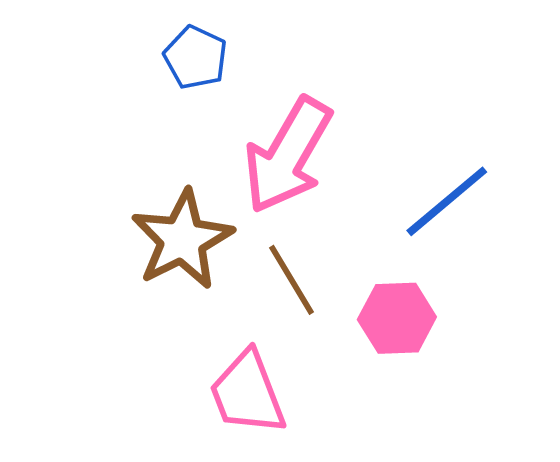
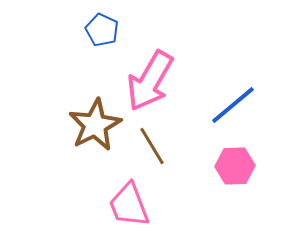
pink hexagon: (397, 318) -> (235, 166), moved

